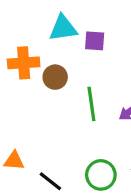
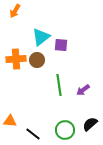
cyan triangle: (63, 28) -> (41, 37), turned -30
brown circle: (55, 77) -> (37, 60), moved

